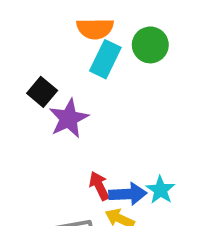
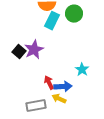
black square: (42, 92) -> (19, 52), moved
cyan star: (160, 190) -> (82, 70), moved

